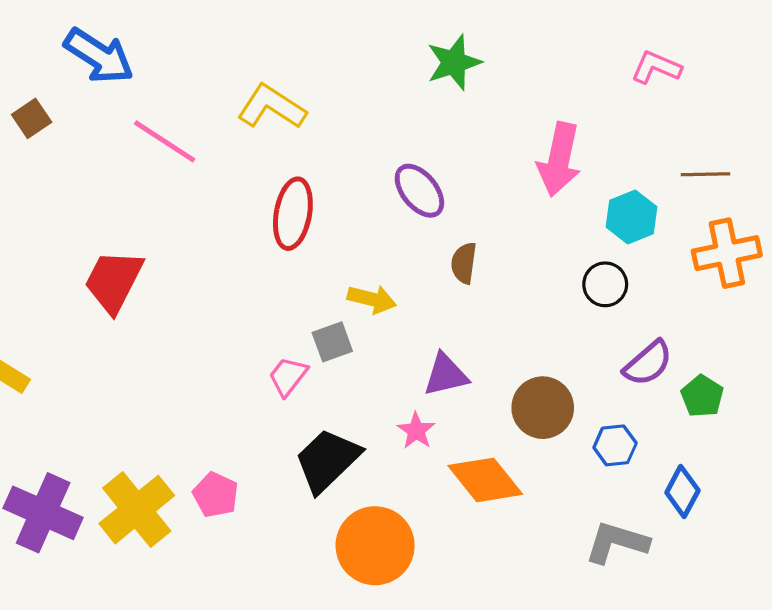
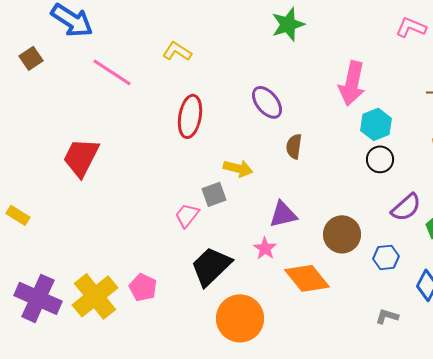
yellow L-shape: (272, 107) -> (177, 51), size x0.7
cyan hexagon: (631, 217) -> (376, 124), moved
gray L-shape: (617, 542) -> (387, 316), size x0.6

